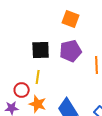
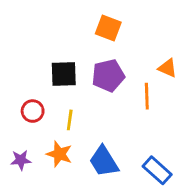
yellow line: (38, 77) -> (70, 120), moved
red circle: (22, 90) -> (33, 111), moved

